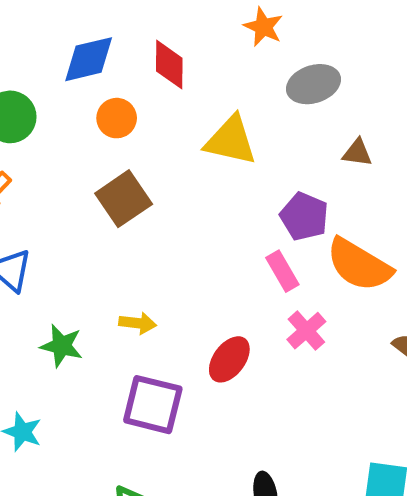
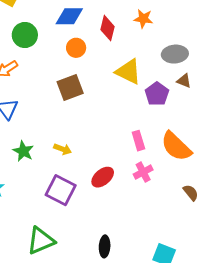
orange star: (263, 27) -> (143, 19), moved, turned -30
brown triangle: (357, 153) -> (184, 81), moved
purple pentagon: (304, 216) -> (157, 94), moved

